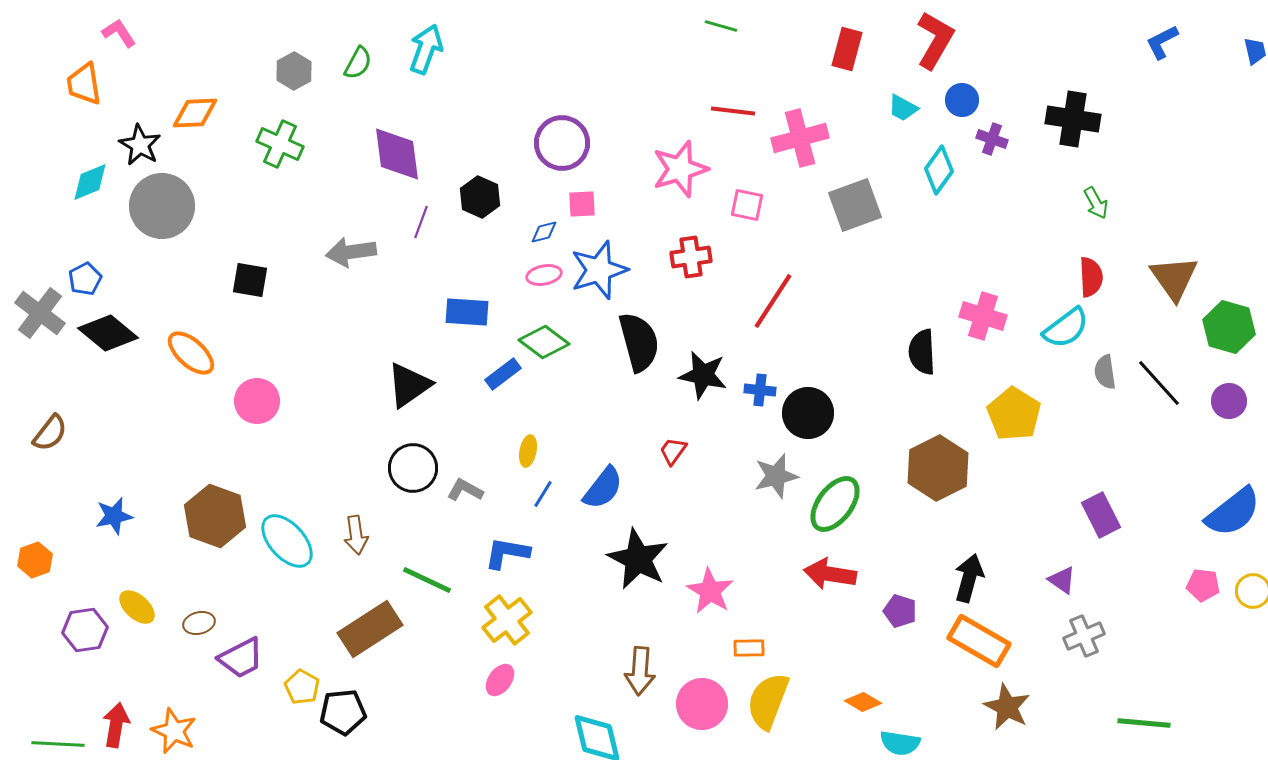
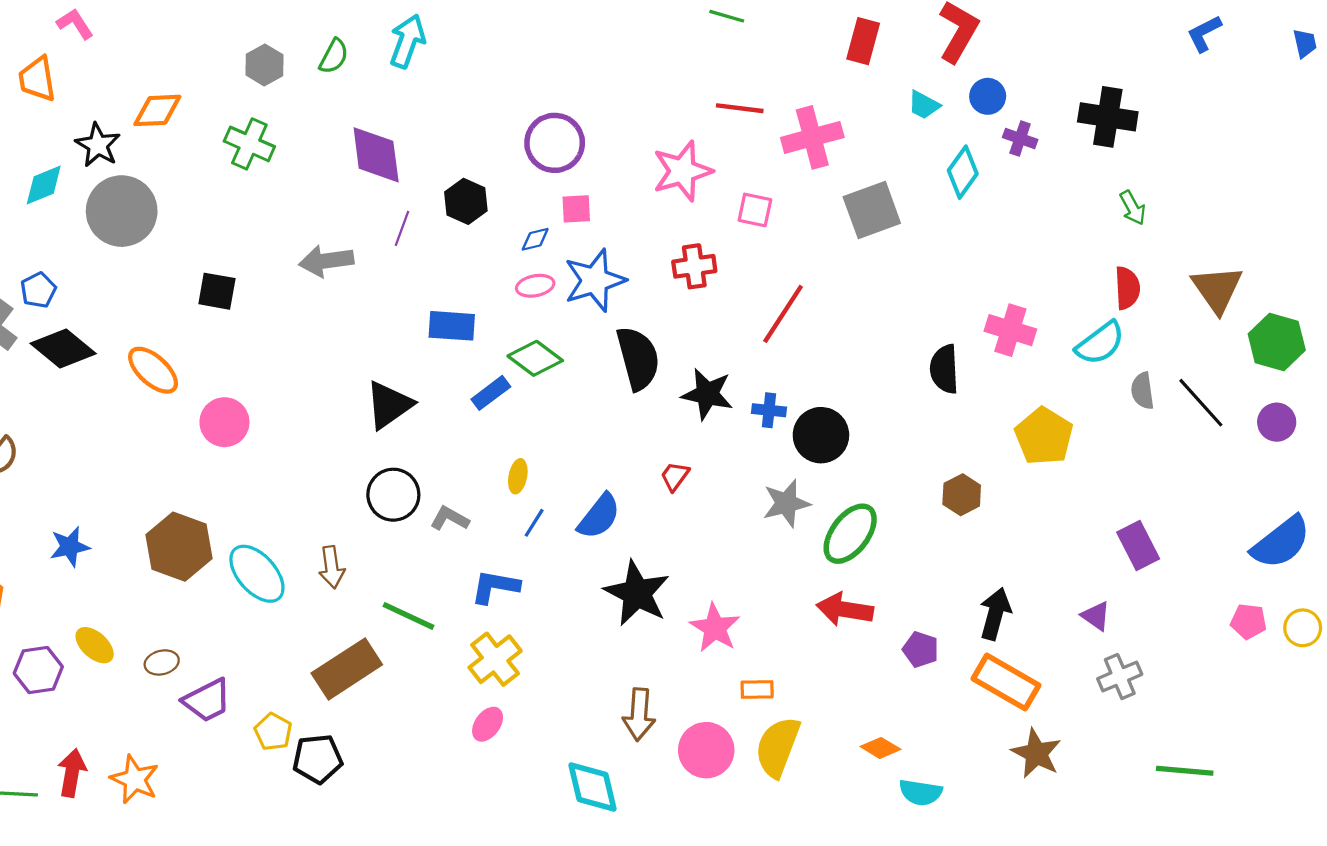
brown hexagon: (938, 468) -> (962, 495), size x0.6

